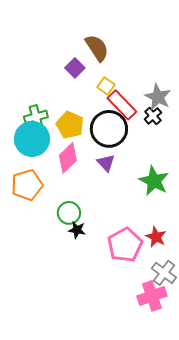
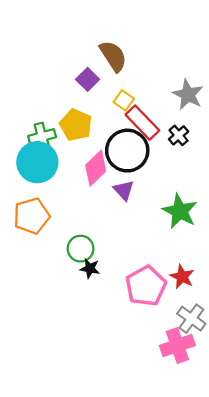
gray star: (158, 97) -> (188, 95), moved
yellow pentagon: (70, 125) -> (76, 125), moved
pink diamond: (68, 158) -> (96, 168), moved

